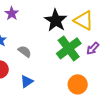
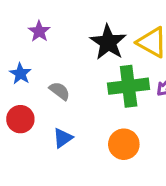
green cross: (69, 48) -> (129, 86), turned 30
orange circle: (78, 84) -> (124, 144), moved

